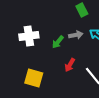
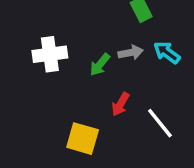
yellow square: (34, 78) -> (83, 139), moved

